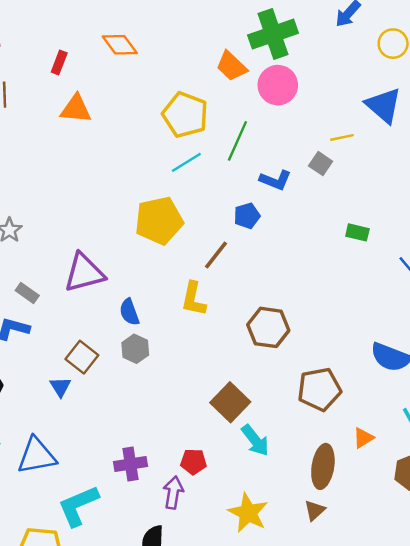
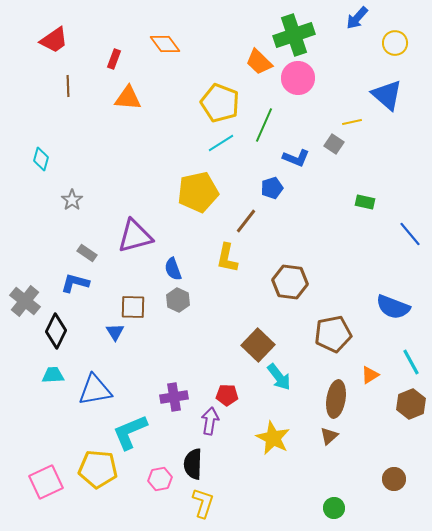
brown square: (82, 357) -> (133, 307), turned -36

